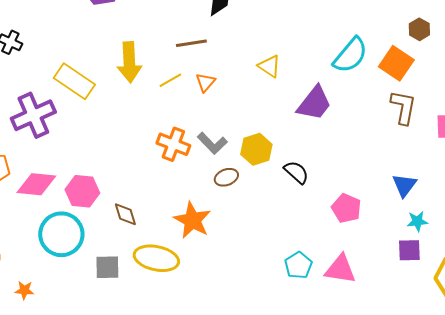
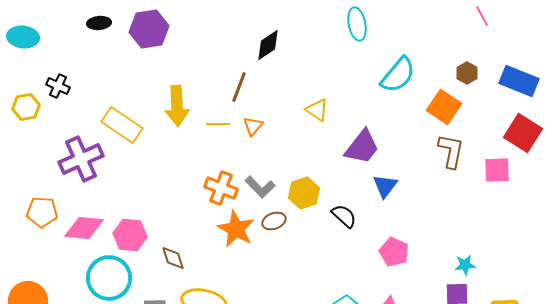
brown line: (191, 43) -> (239, 87), turned -60
cyan semicircle: (350, 55) -> (398, 75), moved
yellow line: (170, 80) -> (218, 124), turned 30
blue triangle: (404, 185) -> (385, 186), moved
orange star: (192, 220) -> (236, 229), moved

